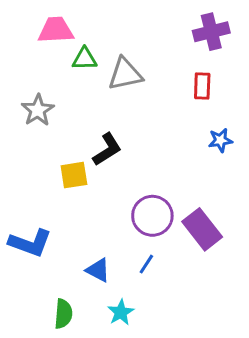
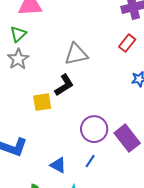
green triangle: (84, 59) -> (18, 34), moved, turned -42
gray triangle: (125, 74) -> (76, 54), moved
red rectangle: (202, 86) -> (127, 43), turned 36

